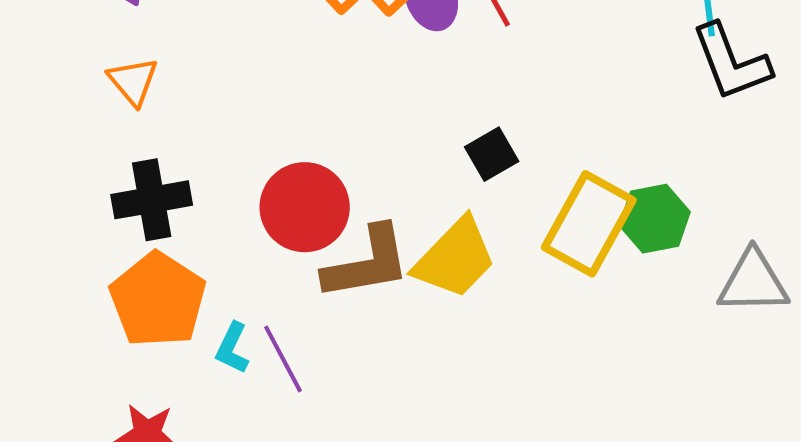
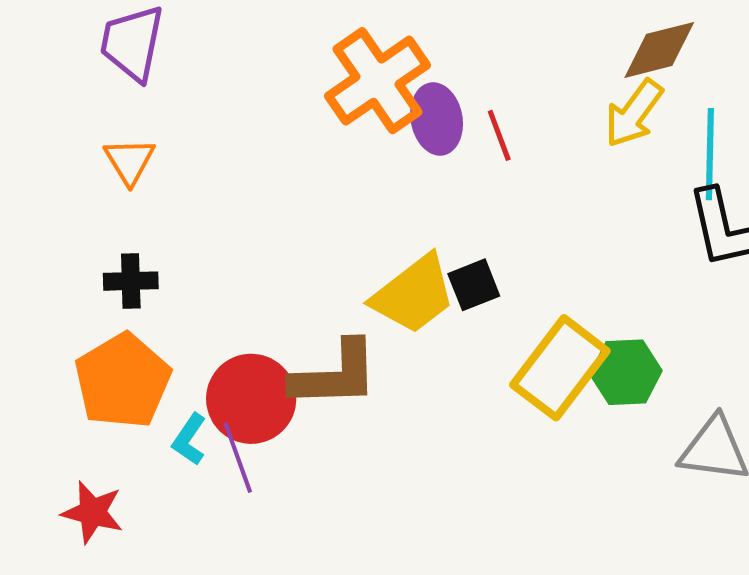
black cross: (152, 200) -> (131, 281), size x0.7
red circle: (305, 207) -> (251, 399), moved
yellow trapezoid: (455, 258) -> (414, 294), moved

